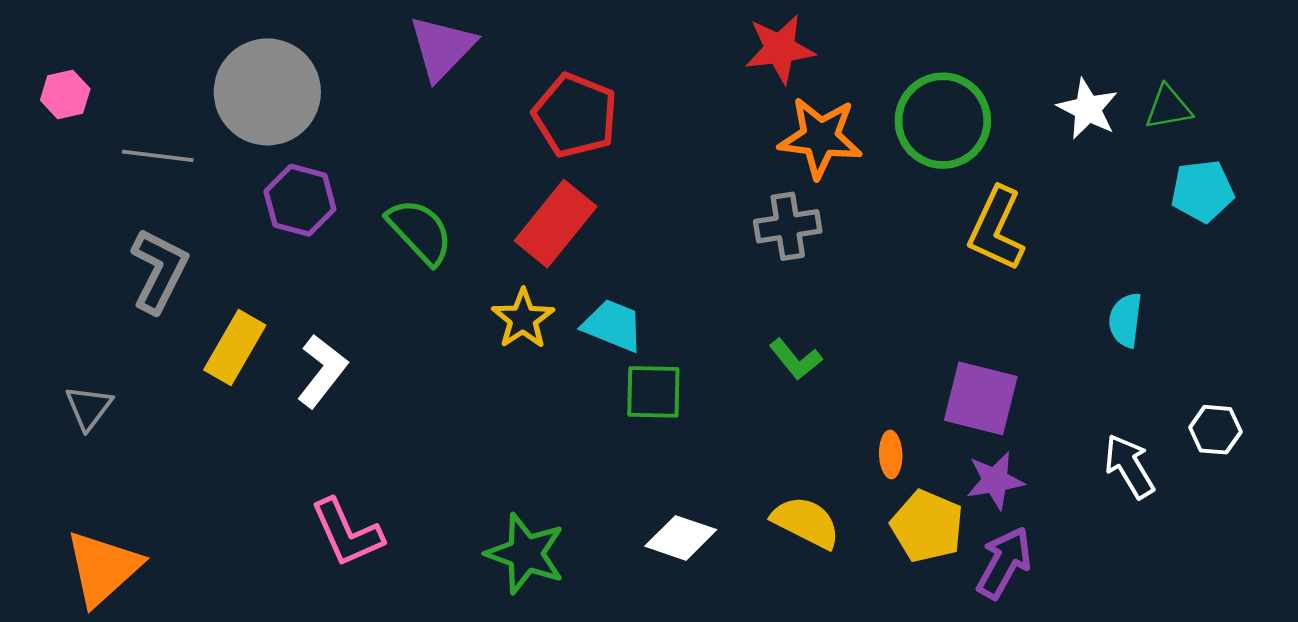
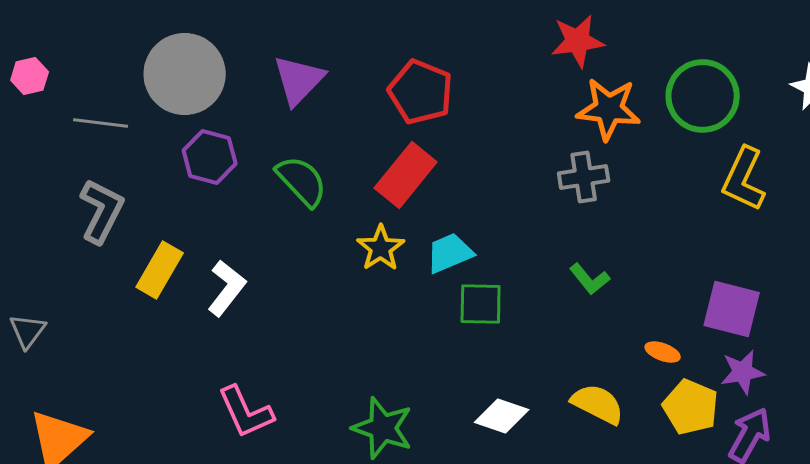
purple triangle: (442, 48) -> (299, 80), moved
cyan trapezoid: (613, 325) -> (450, 253), turned -45
gray triangle: (89, 408) -> (28, 331), moved
orange ellipse: (891, 454) -> (663, 352), turned -68

